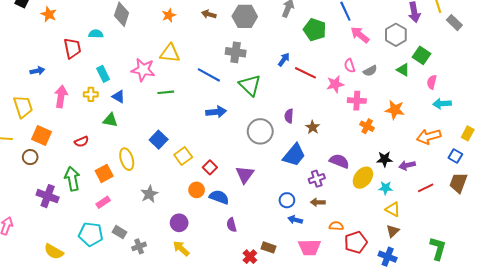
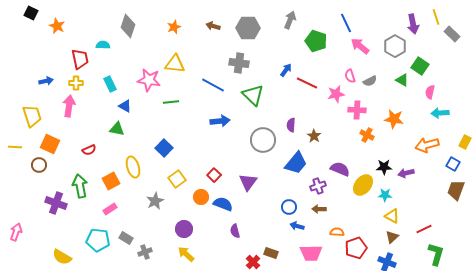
yellow cross: (91, 94) -> (76, 83), moved
yellow square: (183, 156) -> (177, 179), moved
red line: (426, 188) -> (424, 229), moved

